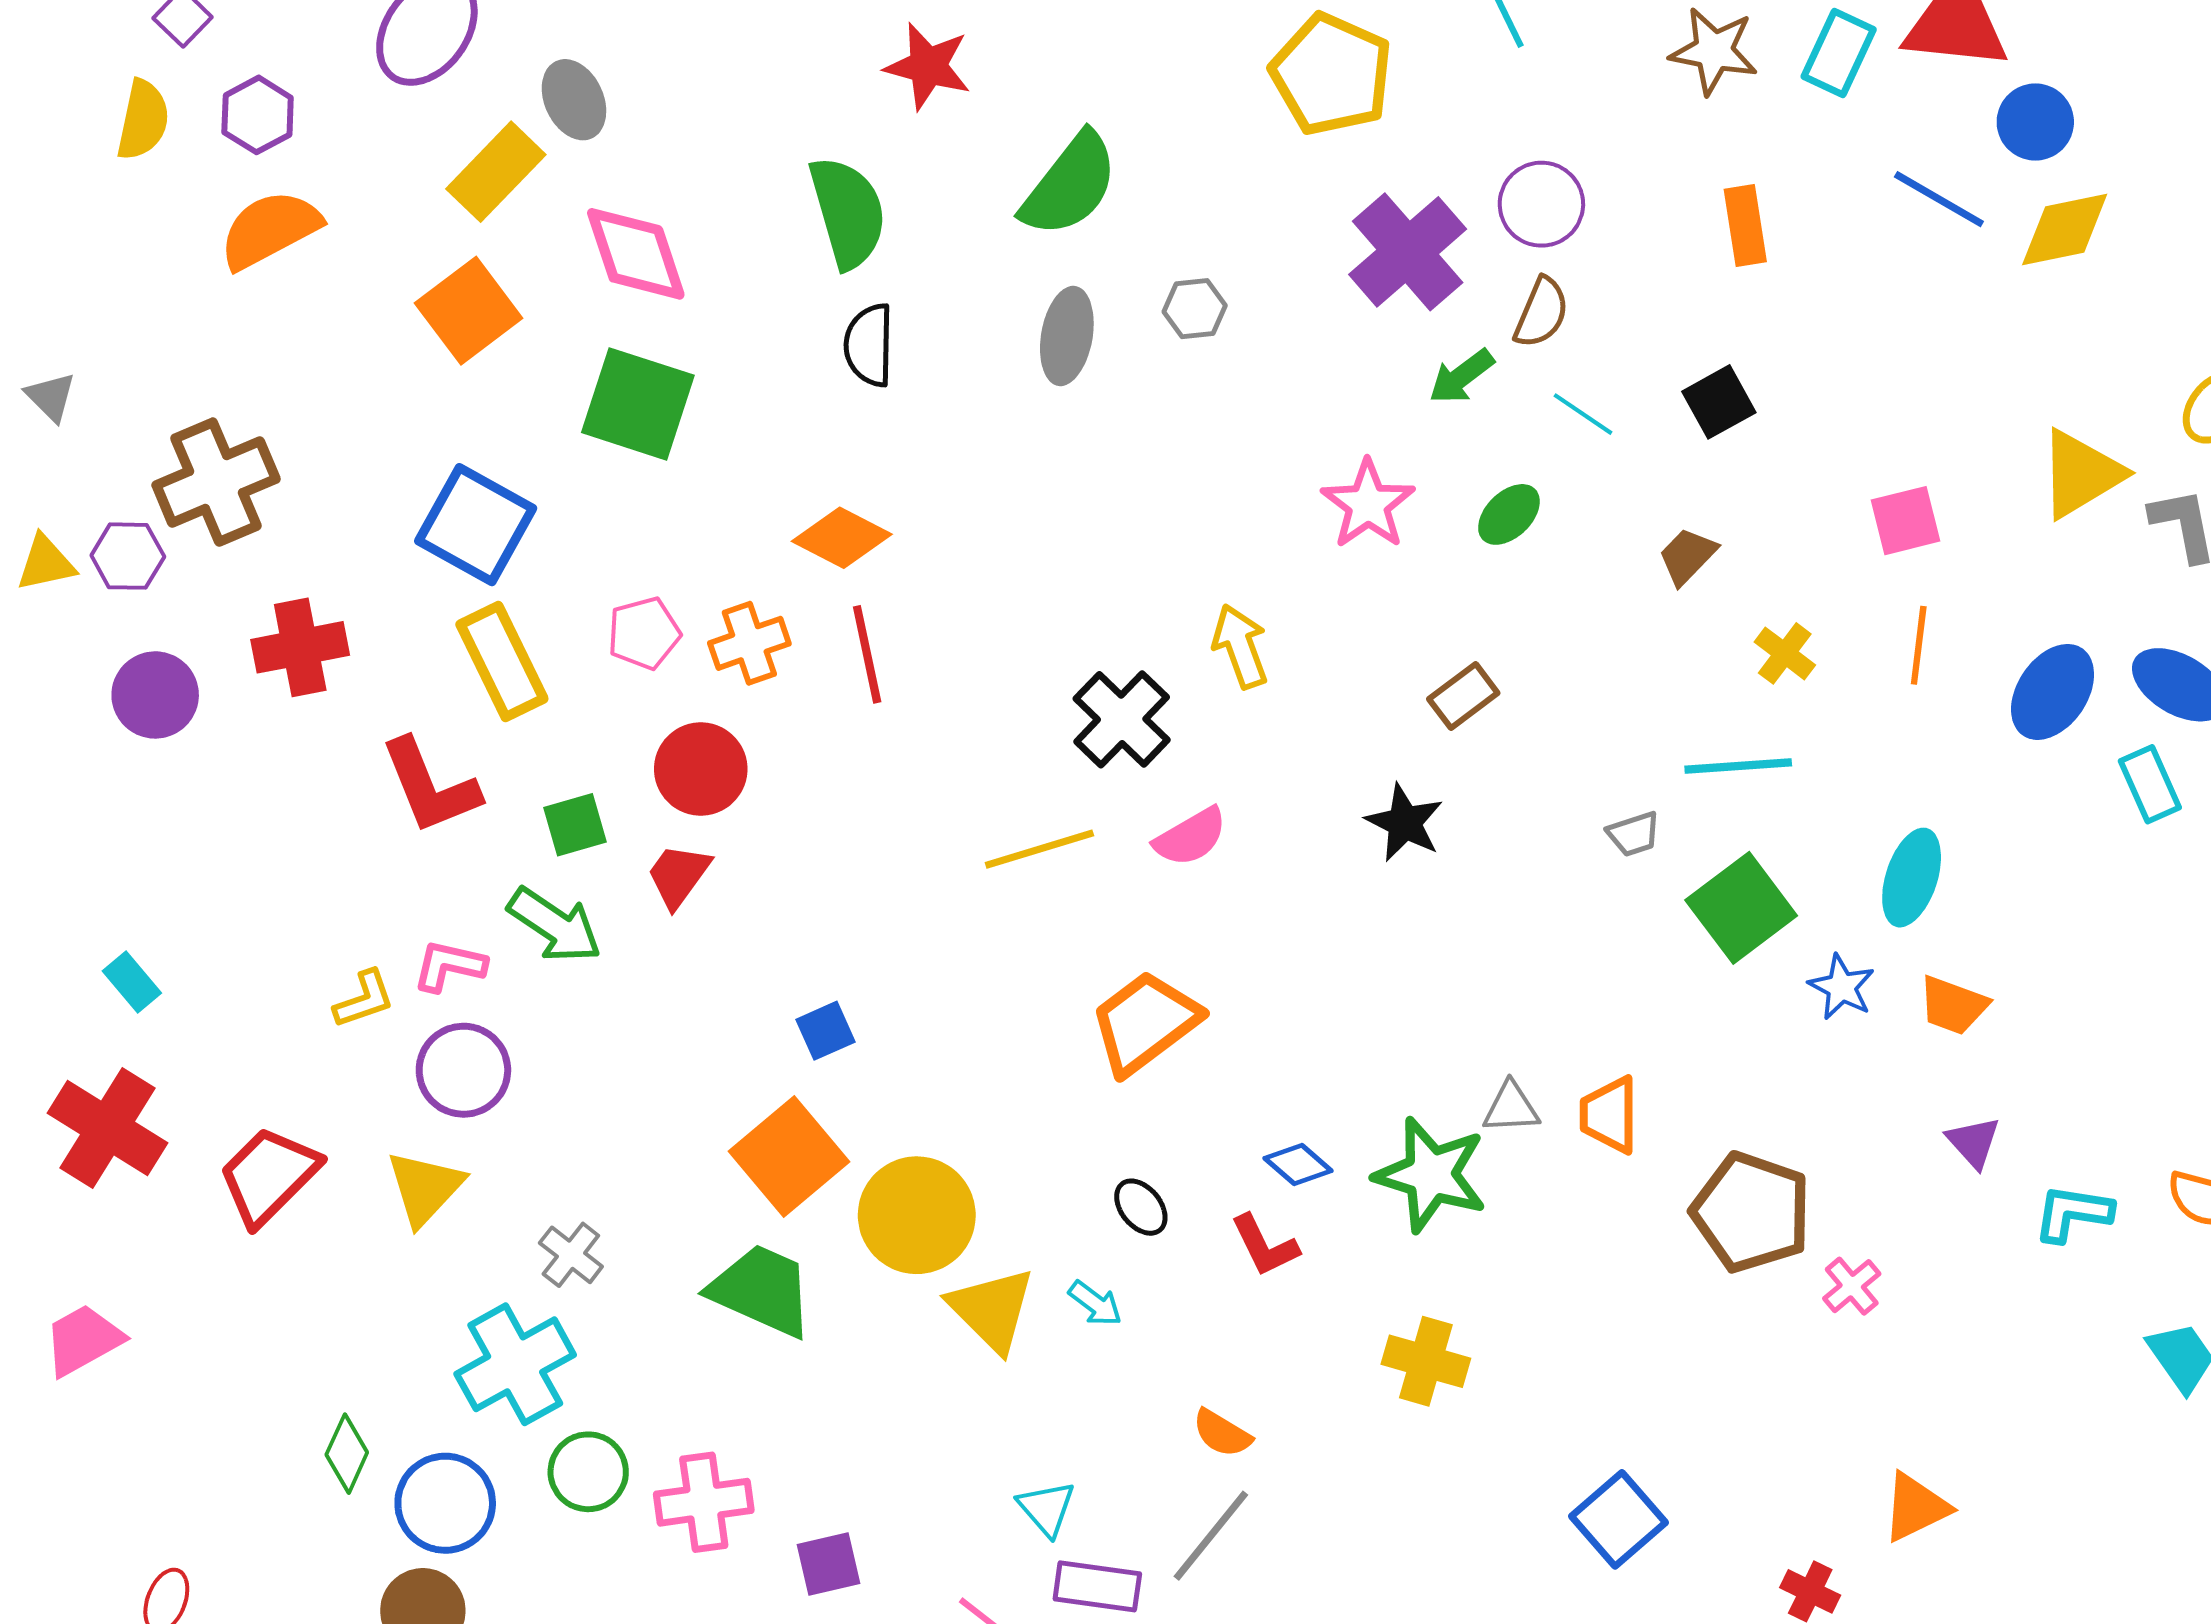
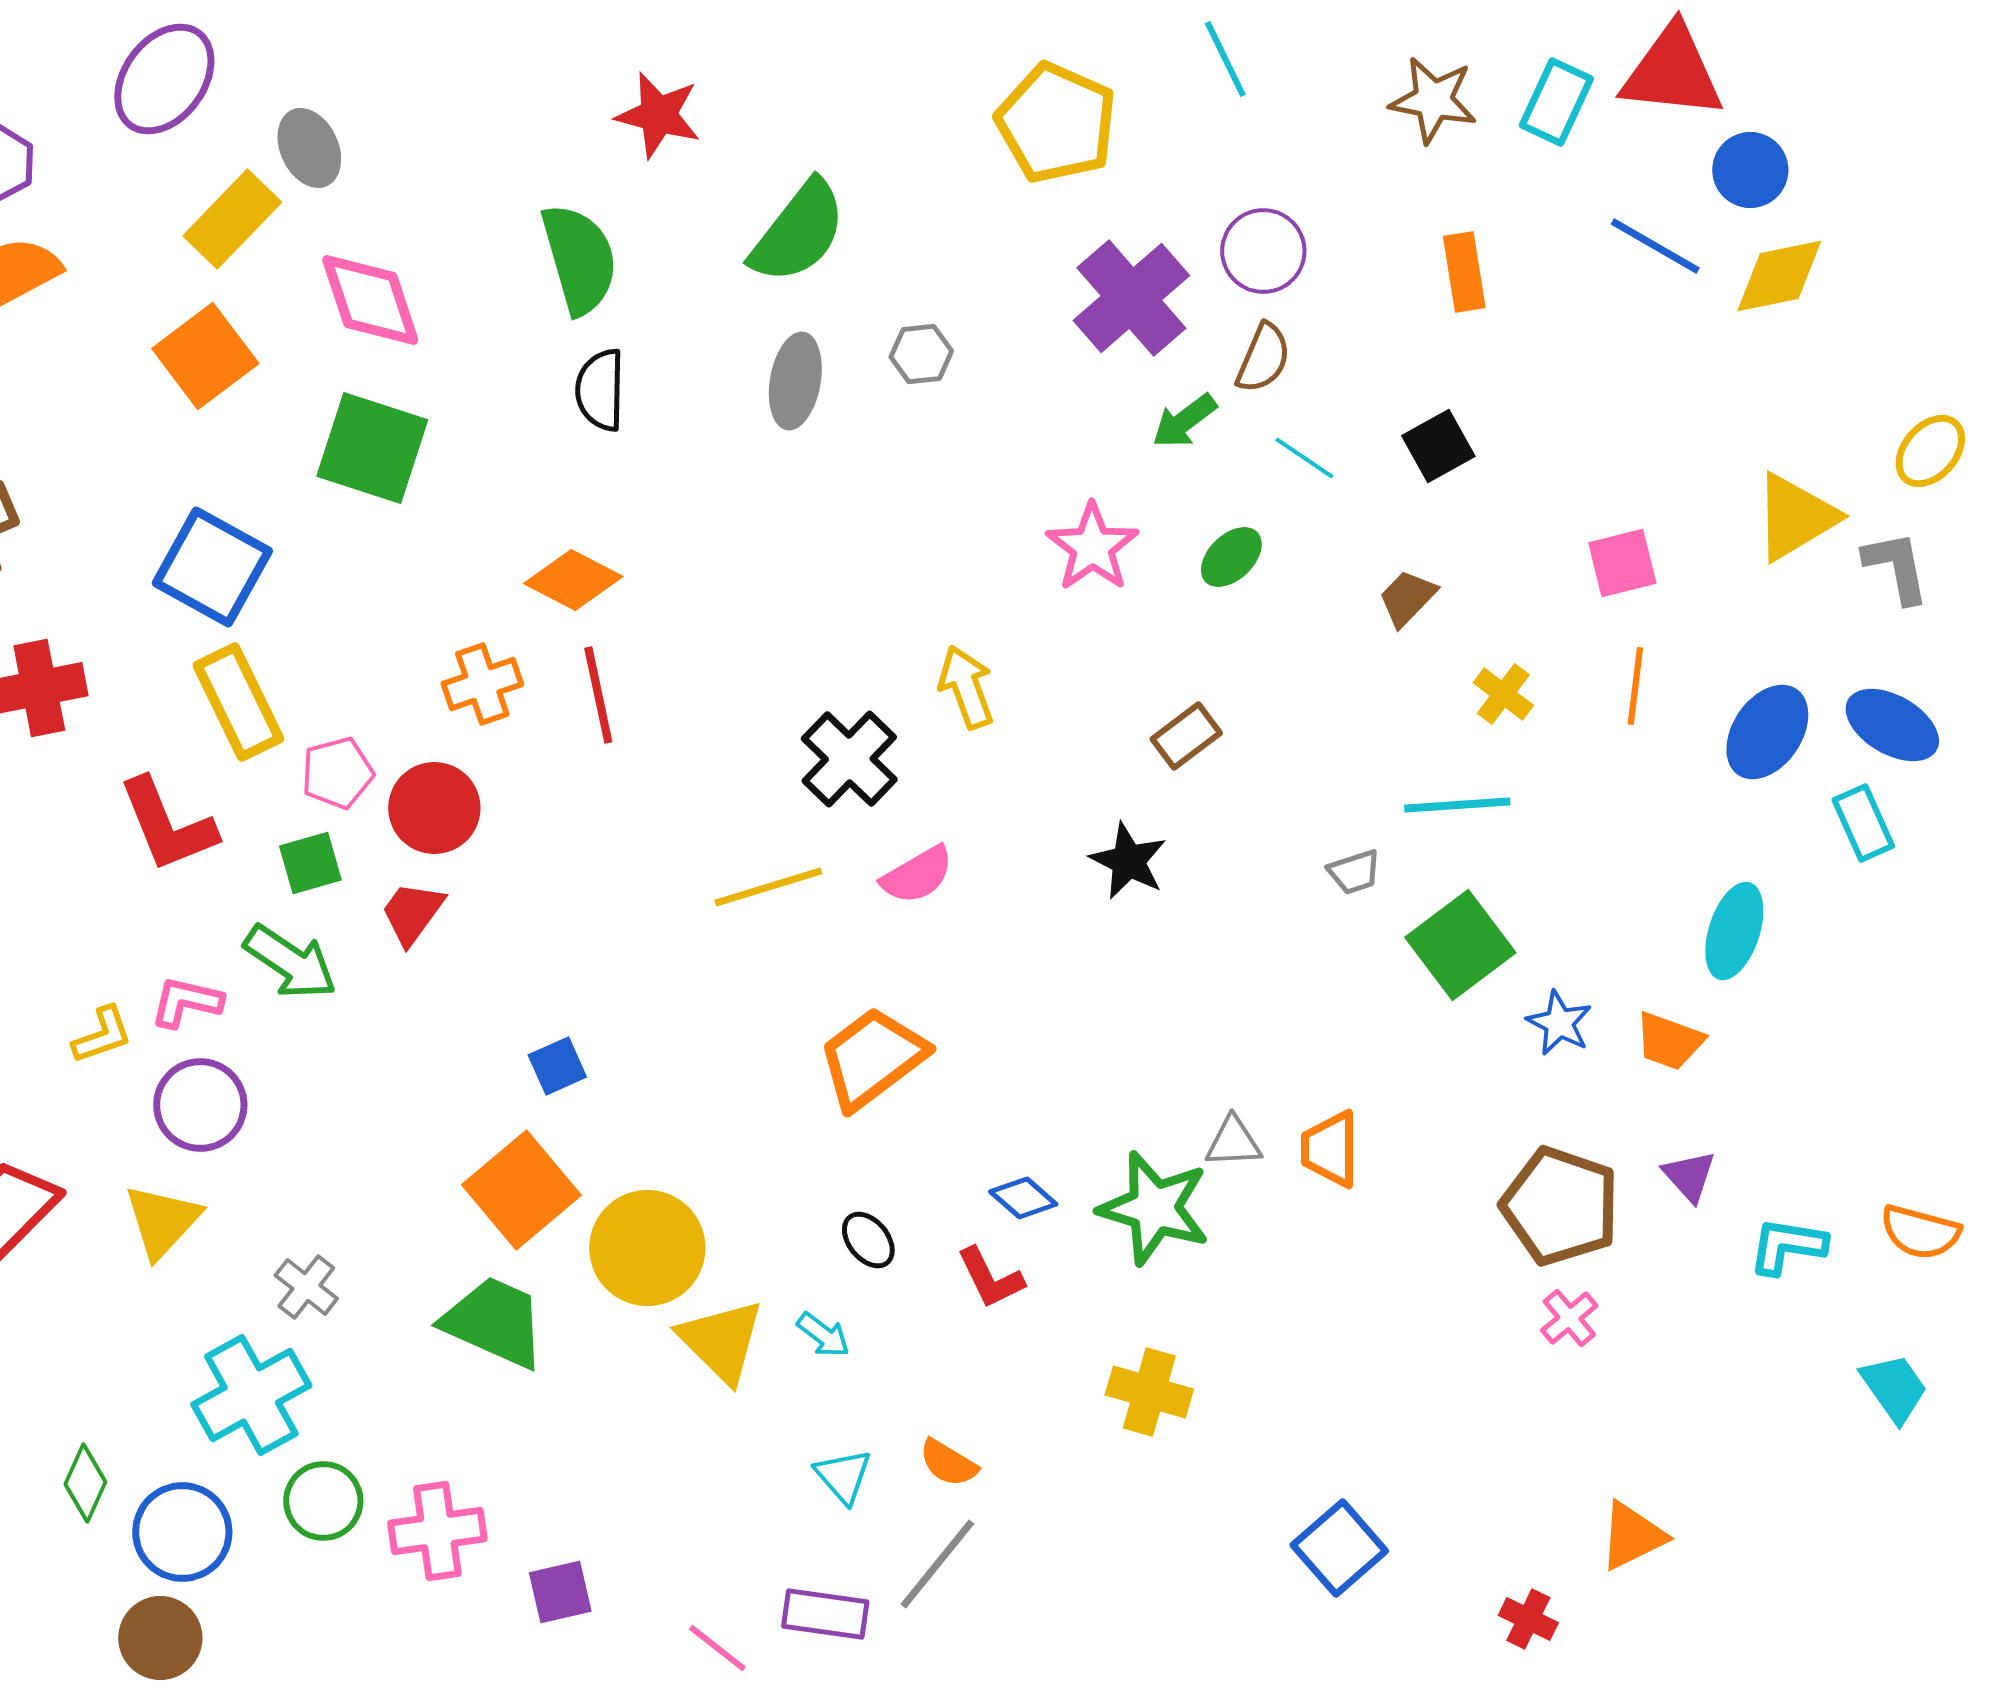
pink pentagon: (644, 633) -> (337, 773), moved
cyan ellipse: (1912, 878) -> (1734, 931), moved
brown pentagon: (1751, 1212) -> (1560, 1206), moved
cyan triangle: (1047, 1508) -> (843, 1476), moved

